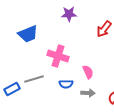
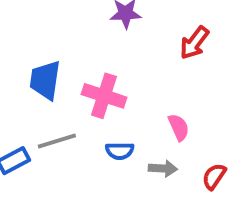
blue trapezoid: (28, 34) -> (45, 80), moved, turned 120
pink semicircle: (88, 72) -> (179, 127), moved

